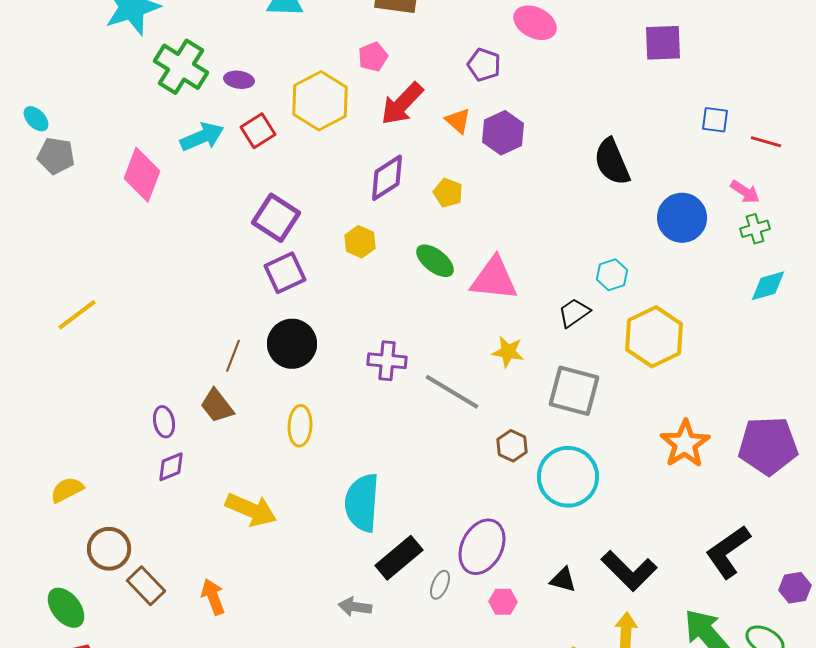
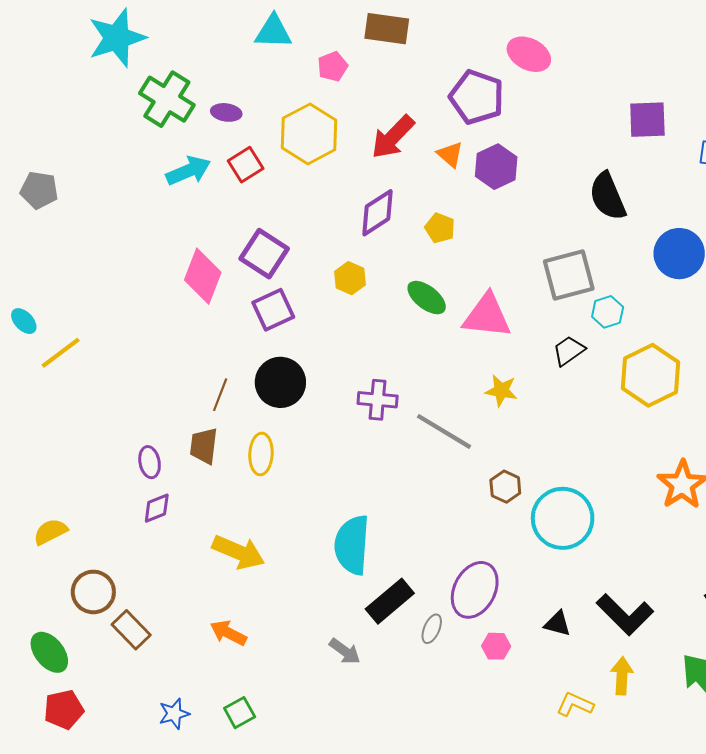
purple square: (663, 43) -> (647, 120), moved
pink pentagon: (373, 57) -> (333, 66), moved
purple pentagon: (484, 65) -> (477, 97), size x1.6
cyan ellipse: (36, 119) -> (24, 321), moved
pink diamond: (142, 175) -> (203, 276), moved
gray square: (574, 391) -> (569, 275), moved, turned -30
brown trapezoid: (217, 406) -> (204, 446), turned 45
yellow ellipse: (300, 426) -> (261, 454), moved
orange arrow: (213, 597) -> (228, 633), moved, turned -42
gray arrow: (355, 607) -> (345, 651), turned -152

